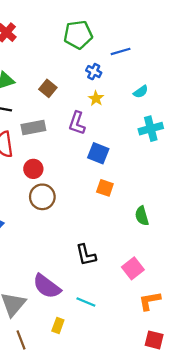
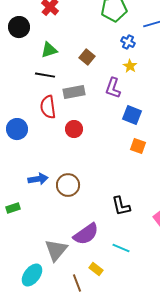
brown circle: (42, 197) -> (68, 185), moved
purple semicircle: (47, 286) -> (86, 234), turned -72
yellow rectangle: (58, 325) -> (96, 269), turned -72
brown line: (21, 340) -> (77, 283), moved

